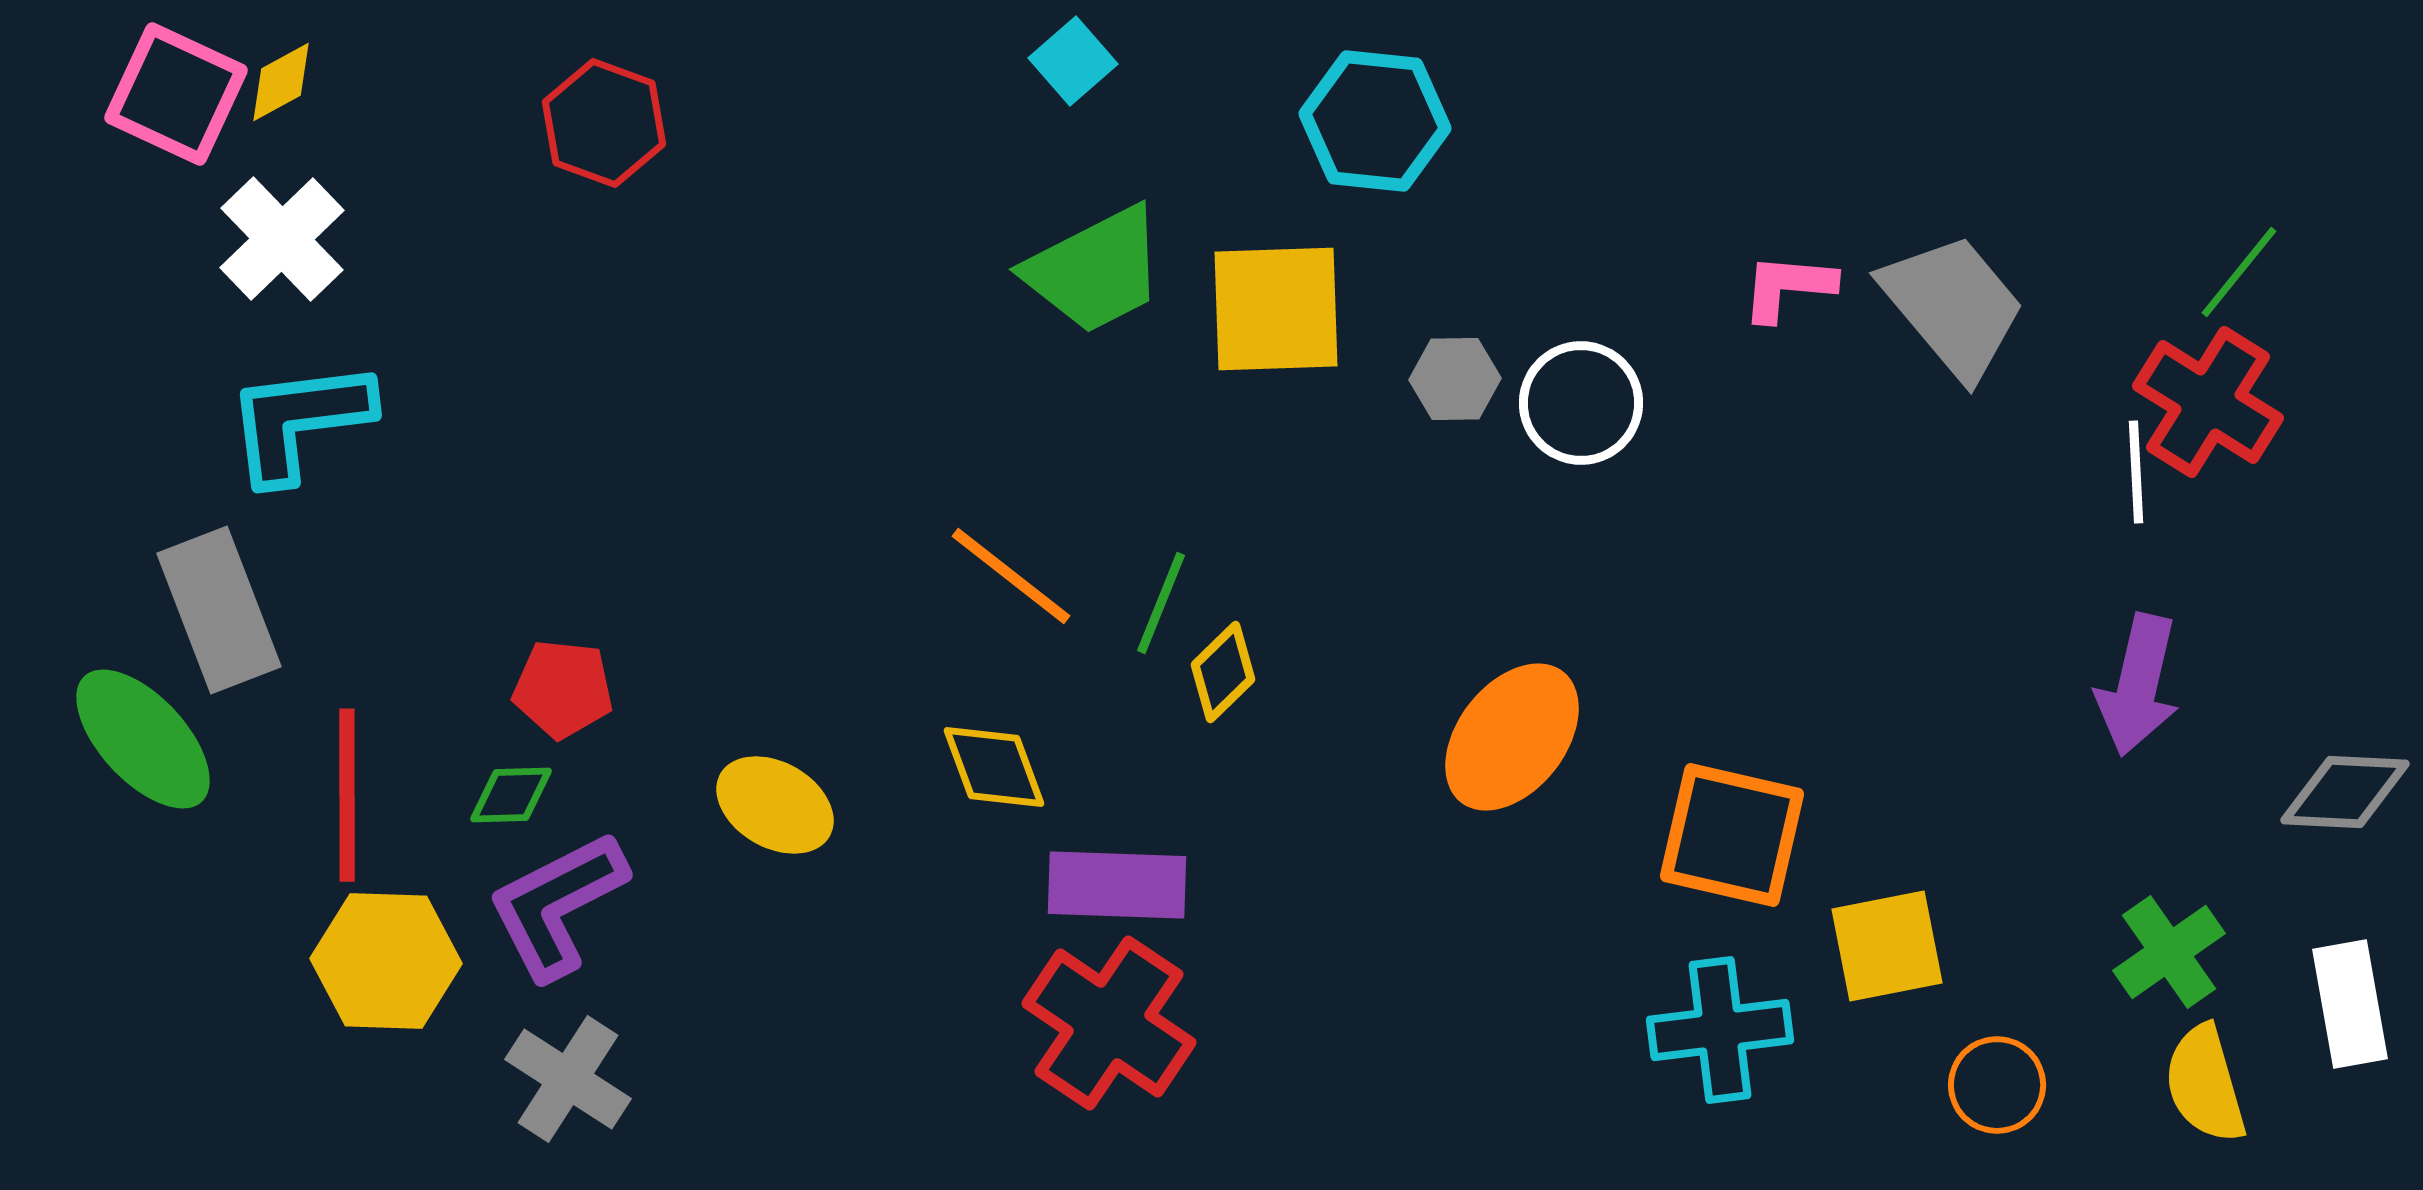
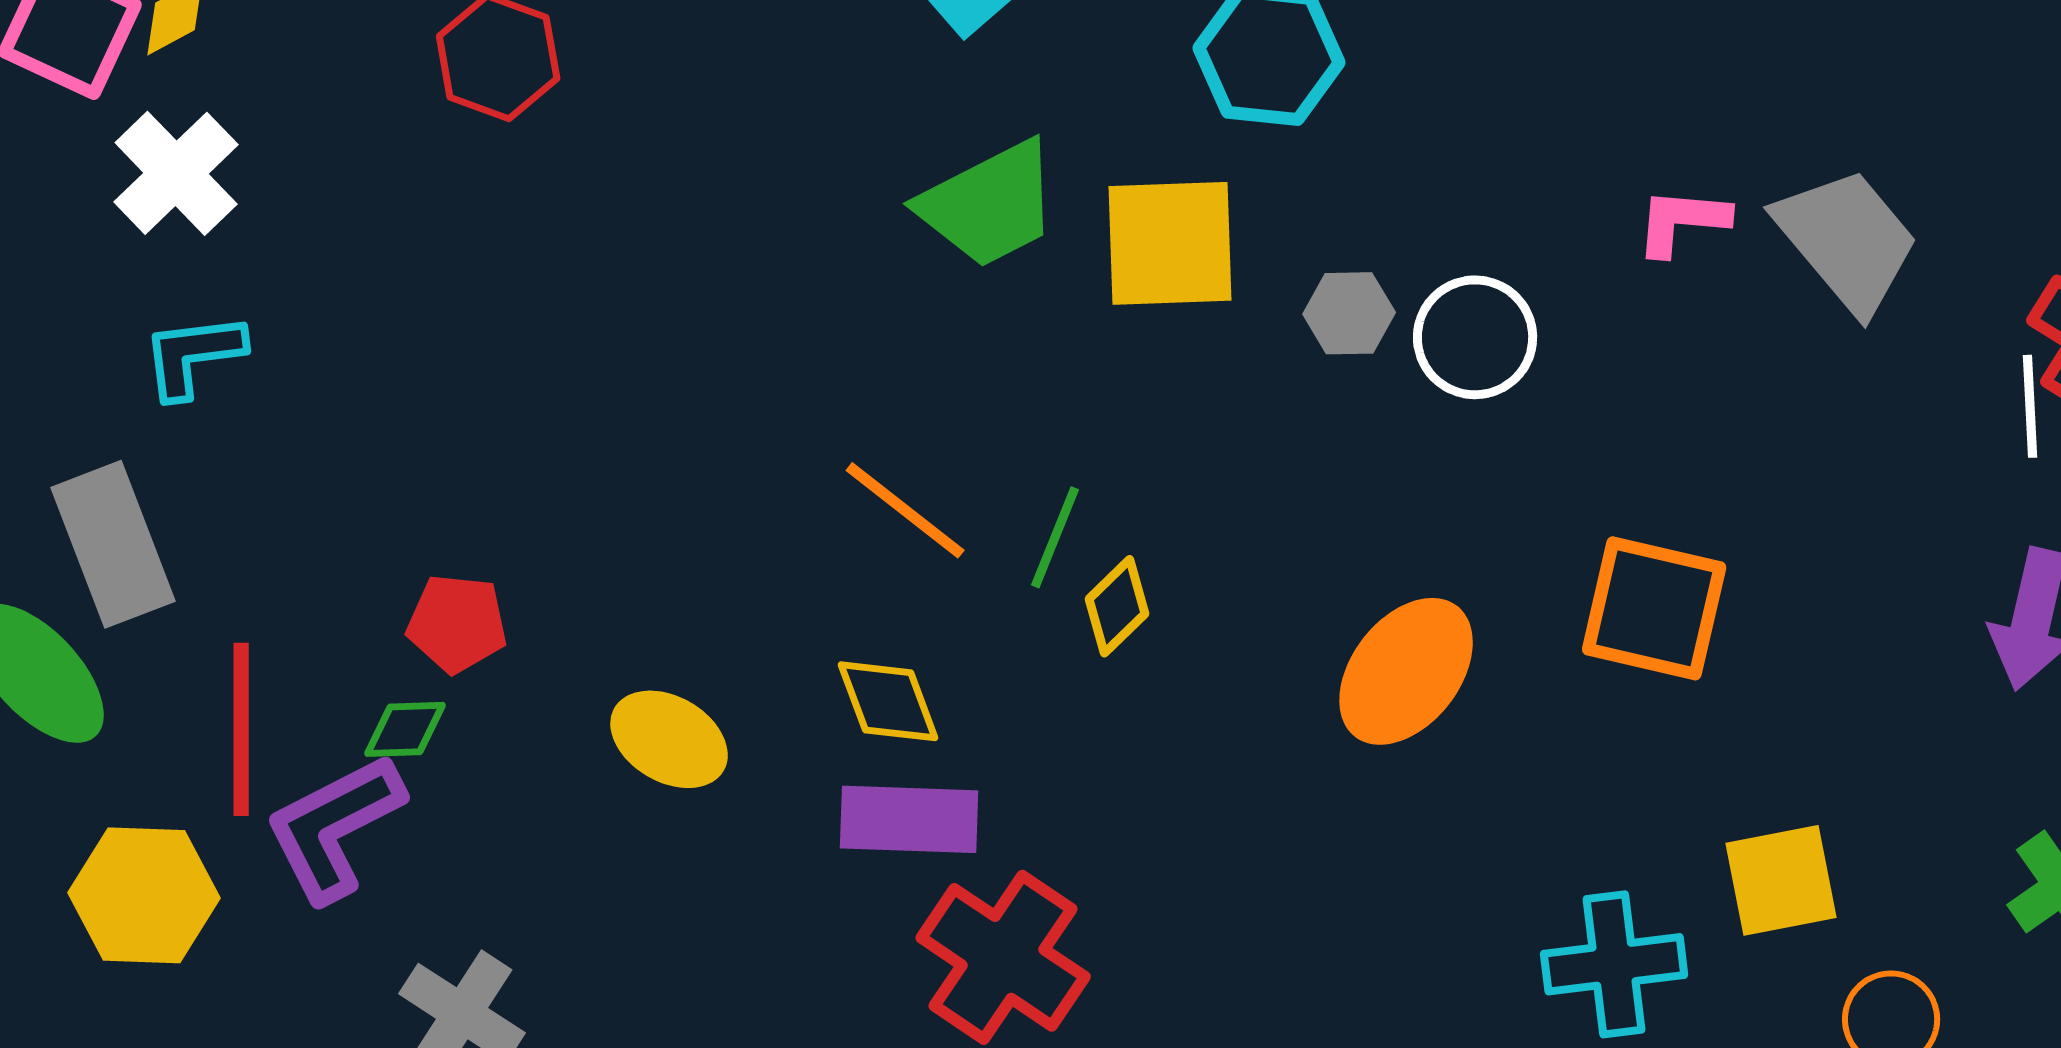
cyan L-shape: (299, 421) -> (193, 355), size x0.7
orange square: (1732, 835) -> (1654, 608), moved
purple rectangle: (1117, 885) -> (909, 819), moved
purple L-shape: (557, 905) -> (334, 827), moved
yellow hexagon: (386, 961) -> (144, 895), moved

